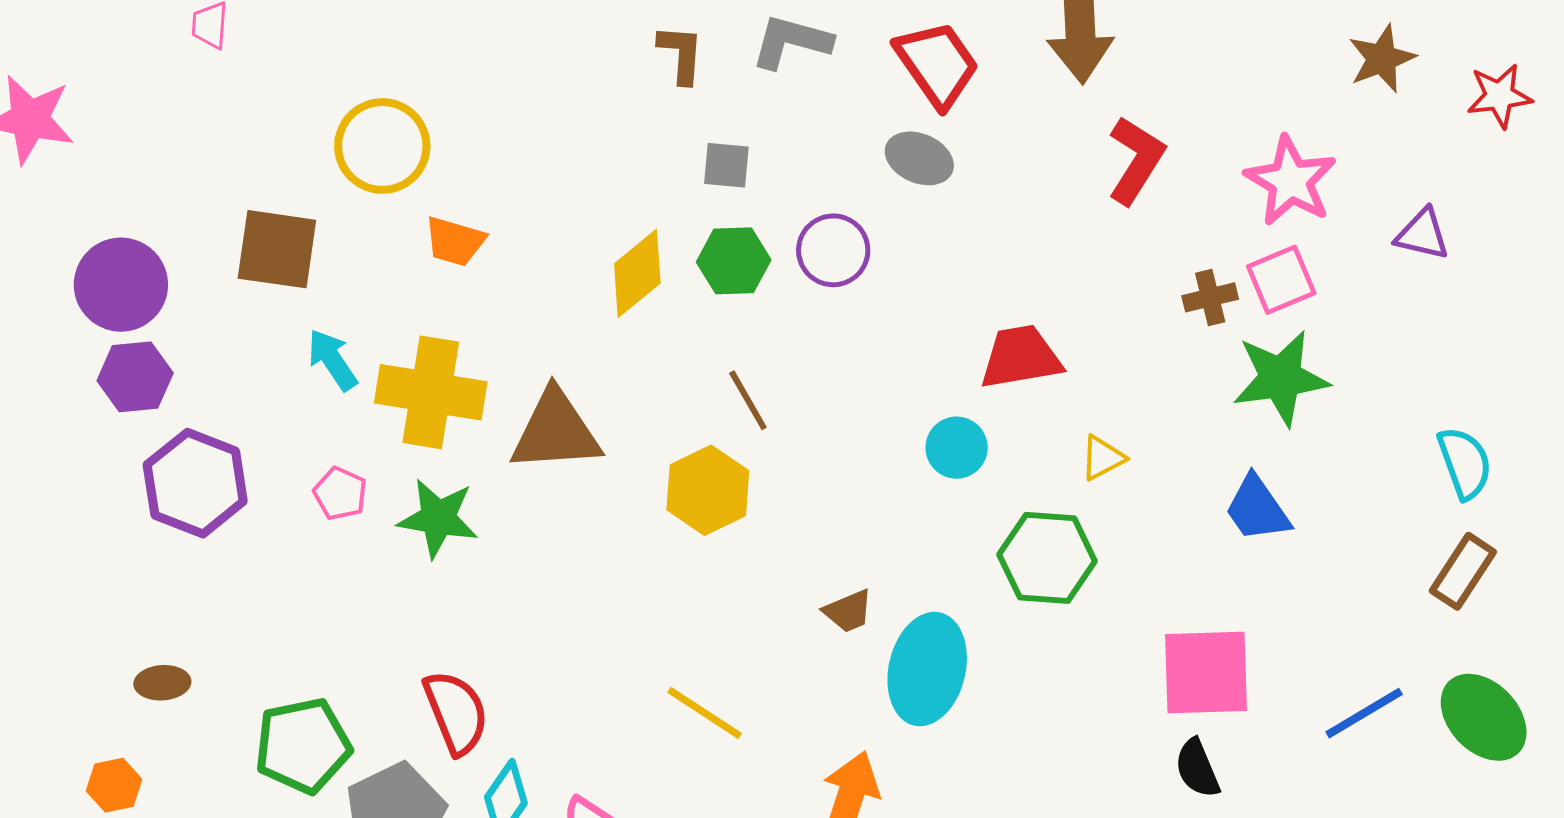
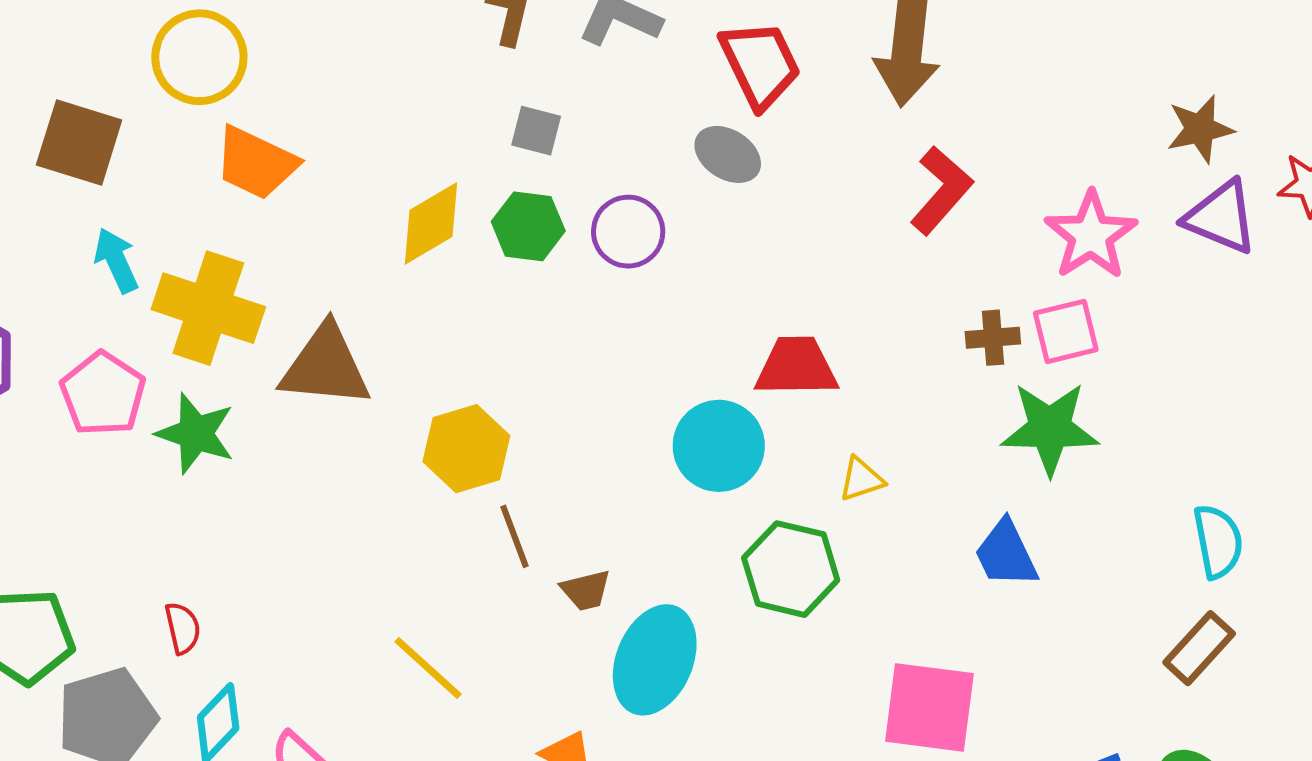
purple triangle: (1422, 234) -> (1221, 217), moved, size x1.4
orange trapezoid: (455, 241) -> (256, 163), size x1.4
brown line: (748, 400) -> (515, 536), moved
cyan circle: (957, 448) -> (719, 446), size x1.5
pink pentagon: (340, 494) -> (103, 394), size x1.6
red semicircle: (456, 712) -> (183, 628), size x0.6

